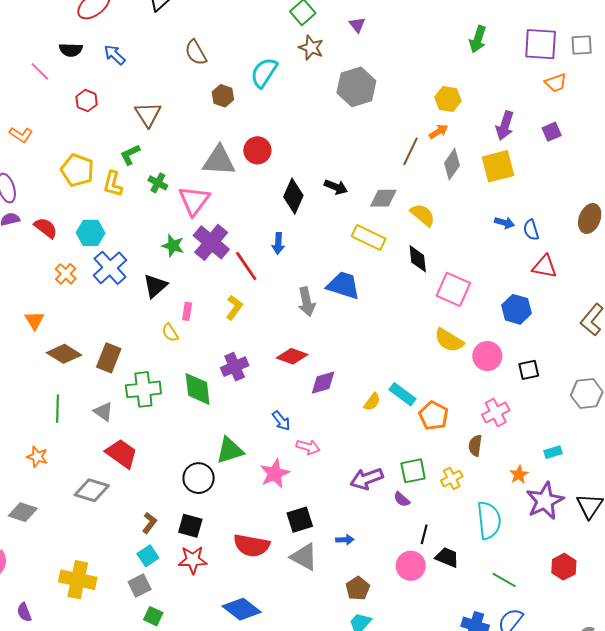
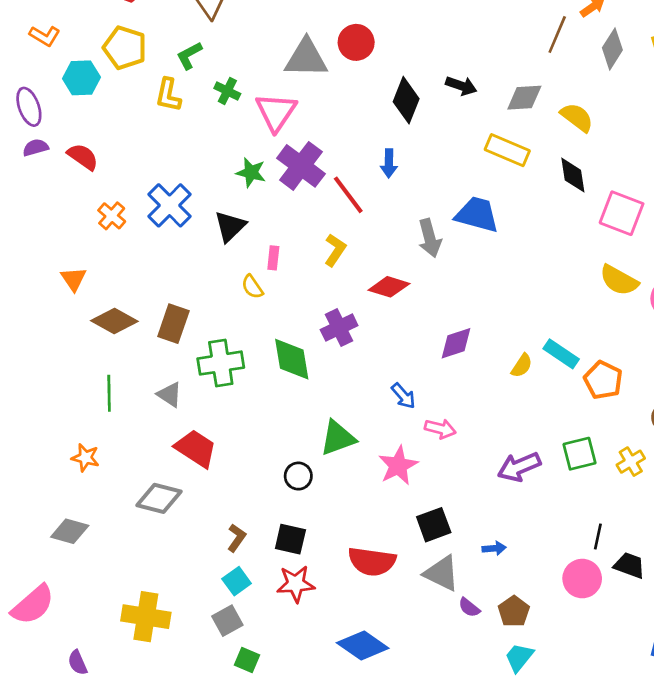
yellow pentagon: (77, 170) -> (125, 48), moved
cyan hexagon: (91, 233) -> (81, 78), moved
red diamond: (292, 356) -> (389, 287), moved
black circle: (199, 478) -> (298, 476), size x0.7
purple semicircle: (402, 499) -> (469, 607), moved

